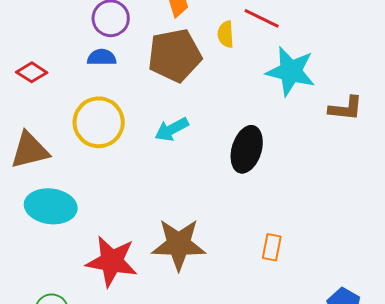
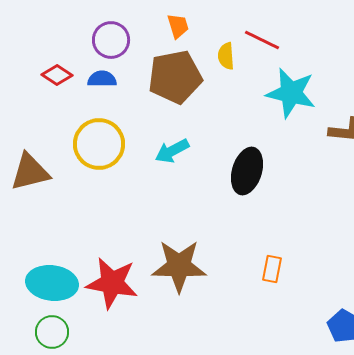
red diamond: (32, 72) -> (57, 75), moved
cyan ellipse: (51, 206) -> (52, 283), moved

